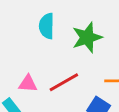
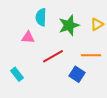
pink triangle: (28, 84) -> (28, 37), moved

